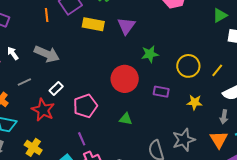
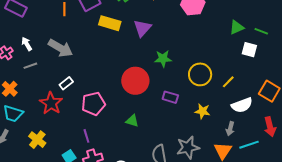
gray line: (24, 82) -> (30, 66), moved

